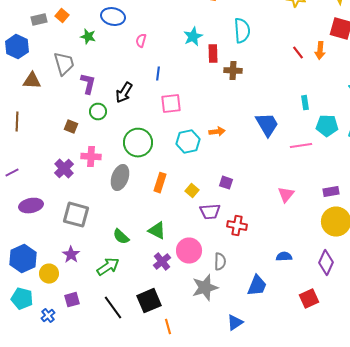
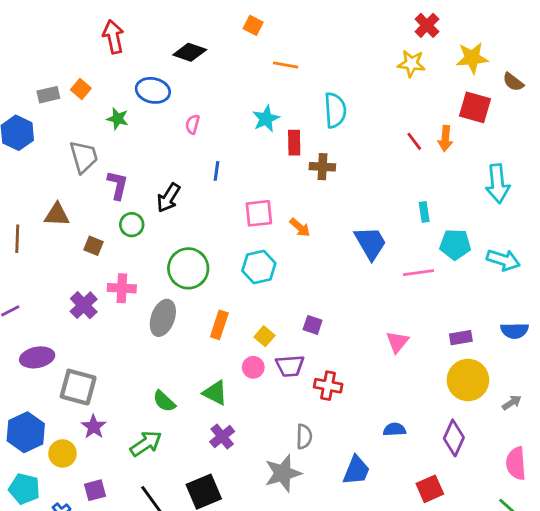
brown triangle: (32, 81) -> (57, 215), moved
pink square: (171, 104) -> (259, 213), moved
orange arrow: (217, 132) -> (300, 227), moved, turned 49
gray square: (76, 215) -> (78, 387), moved
pink circle: (189, 251) -> (253, 367), moved, size x0.6

